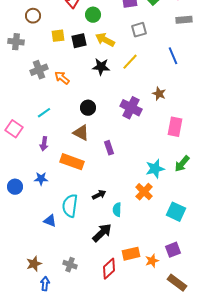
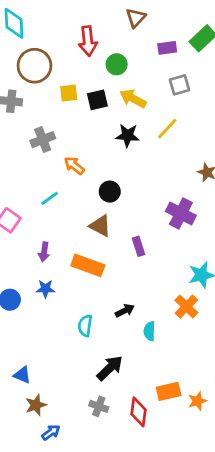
brown circle: (33, 16) -> (34, 66), size x1.6
orange arrow: (62, 78) -> (74, 166), moved
purple cross: (131, 108) -> (181, 213), moved
purple arrow: (44, 144) -> (44, 252), moved
cyan semicircle: (70, 206) -> (85, 326), size x0.7
blue triangle: (50, 221) -> (22, 375), moved
black arrow: (102, 233) -> (110, 368), moved
gray cross: (70, 265) -> (99, 406), moved
red diamond: (109, 269) -> (138, 412), turned -40
blue arrow: (45, 284) -> (51, 432), turned 48

